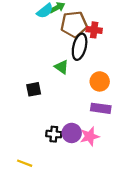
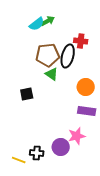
brown pentagon: (74, 24) -> (48, 55), moved
purple circle: (72, 133) -> (61, 147), moved
black cross: (54, 134) -> (37, 153), moved

